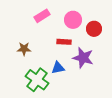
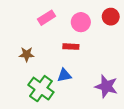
red circle: (94, 29) -> (111, 17), moved
purple star: (83, 58) -> (106, 86), moved

